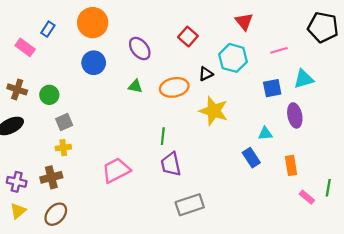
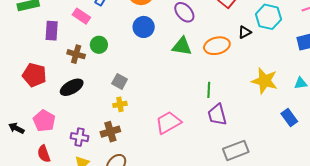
green triangle: (135, 86) -> (182, 46), size x1.5
green circle: (49, 95) -> (99, 45), moved
yellow star: (214, 111) -> (265, 81), moved
gray square: (64, 122) -> (120, 81), turned -35
blue rectangle: (251, 158) -> (289, 117), moved

